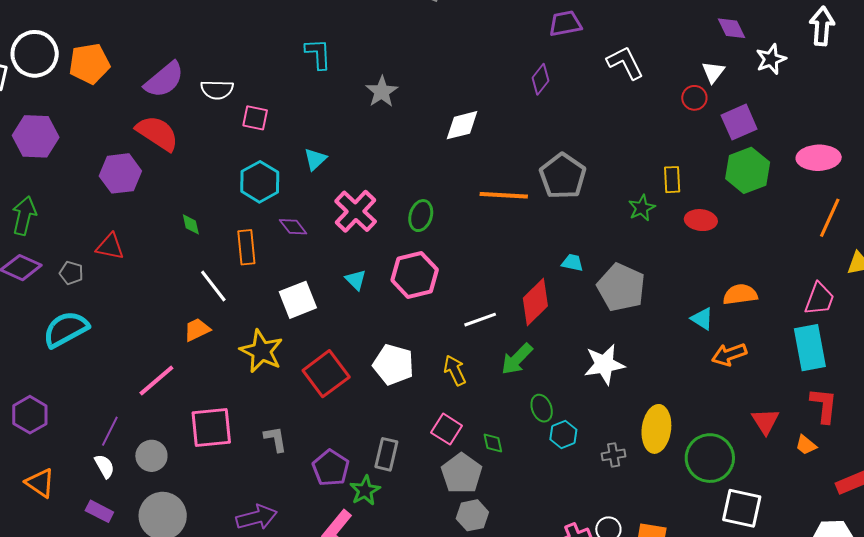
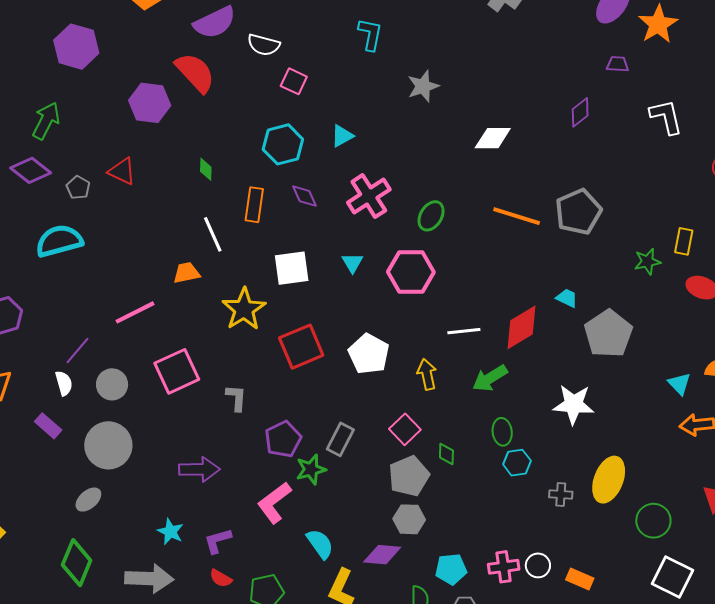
purple trapezoid: (565, 23) -> (618, 64), size x0.7
pink square: (211, 428) -> (177, 371), turned -33
green circle: (710, 458) -> (653, 521), size x0.7

